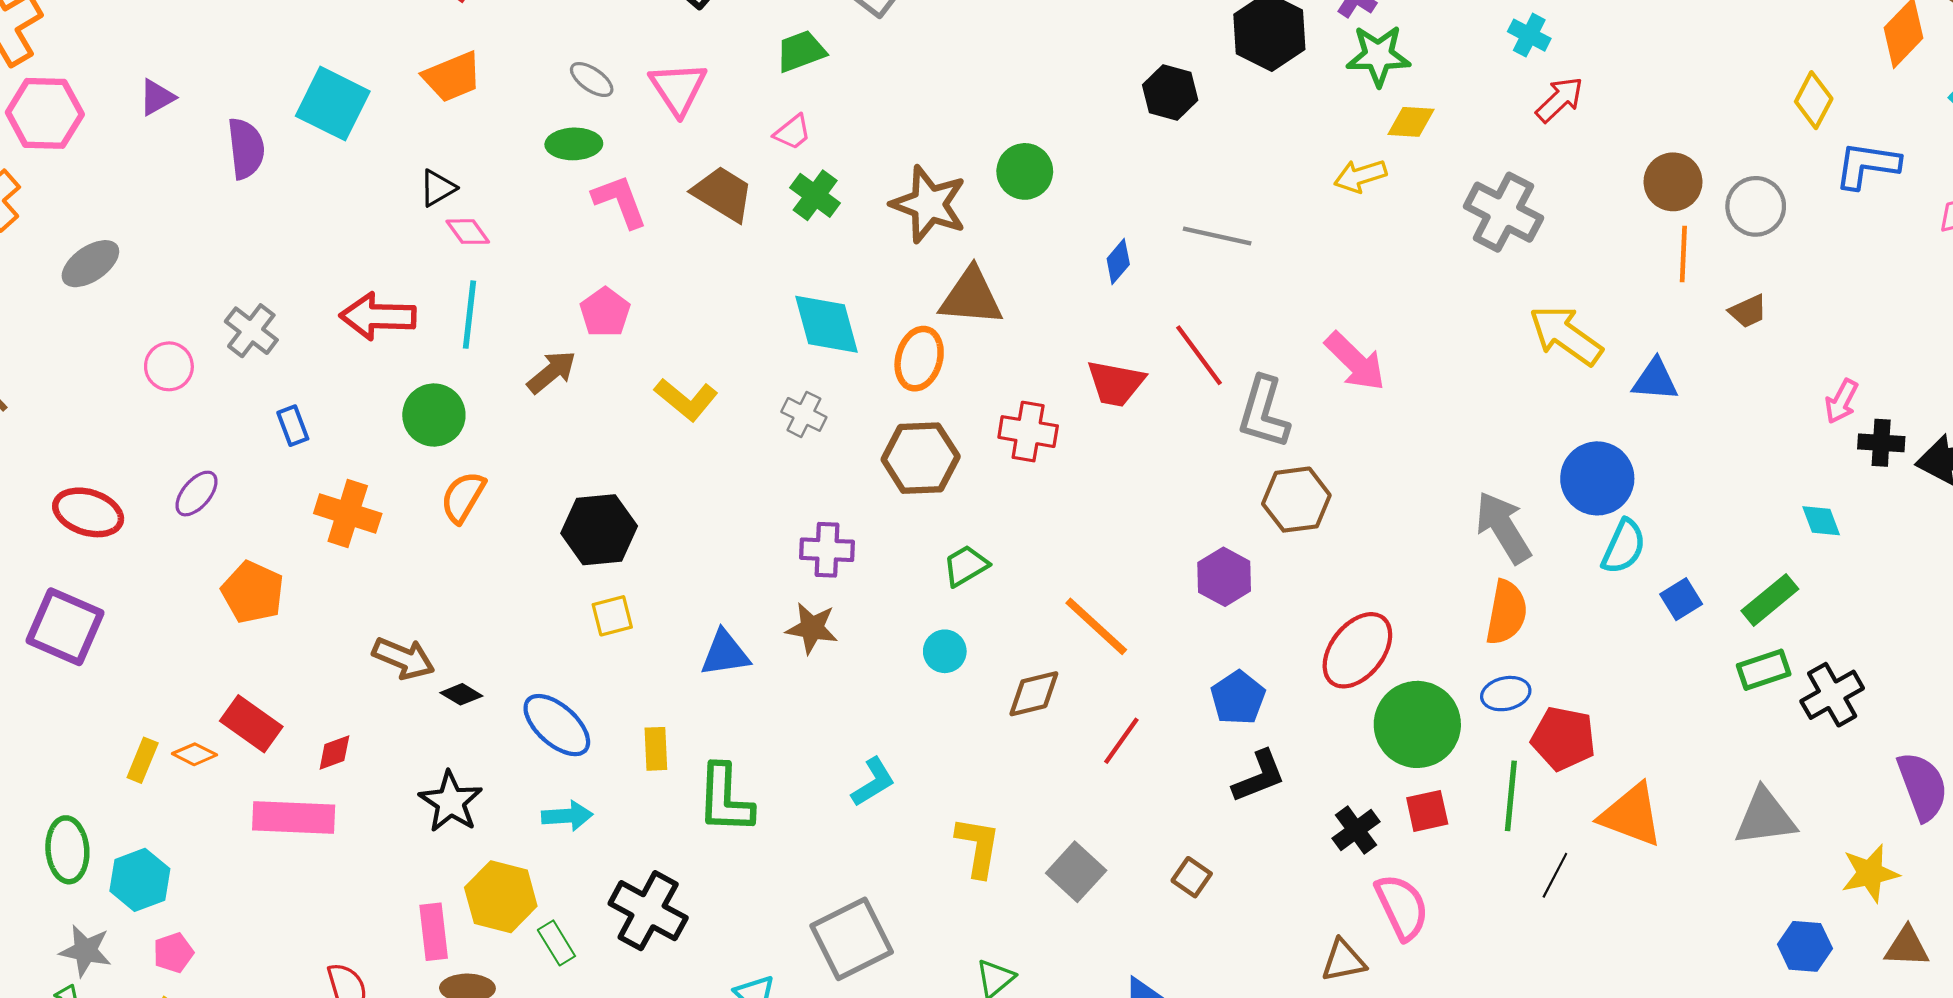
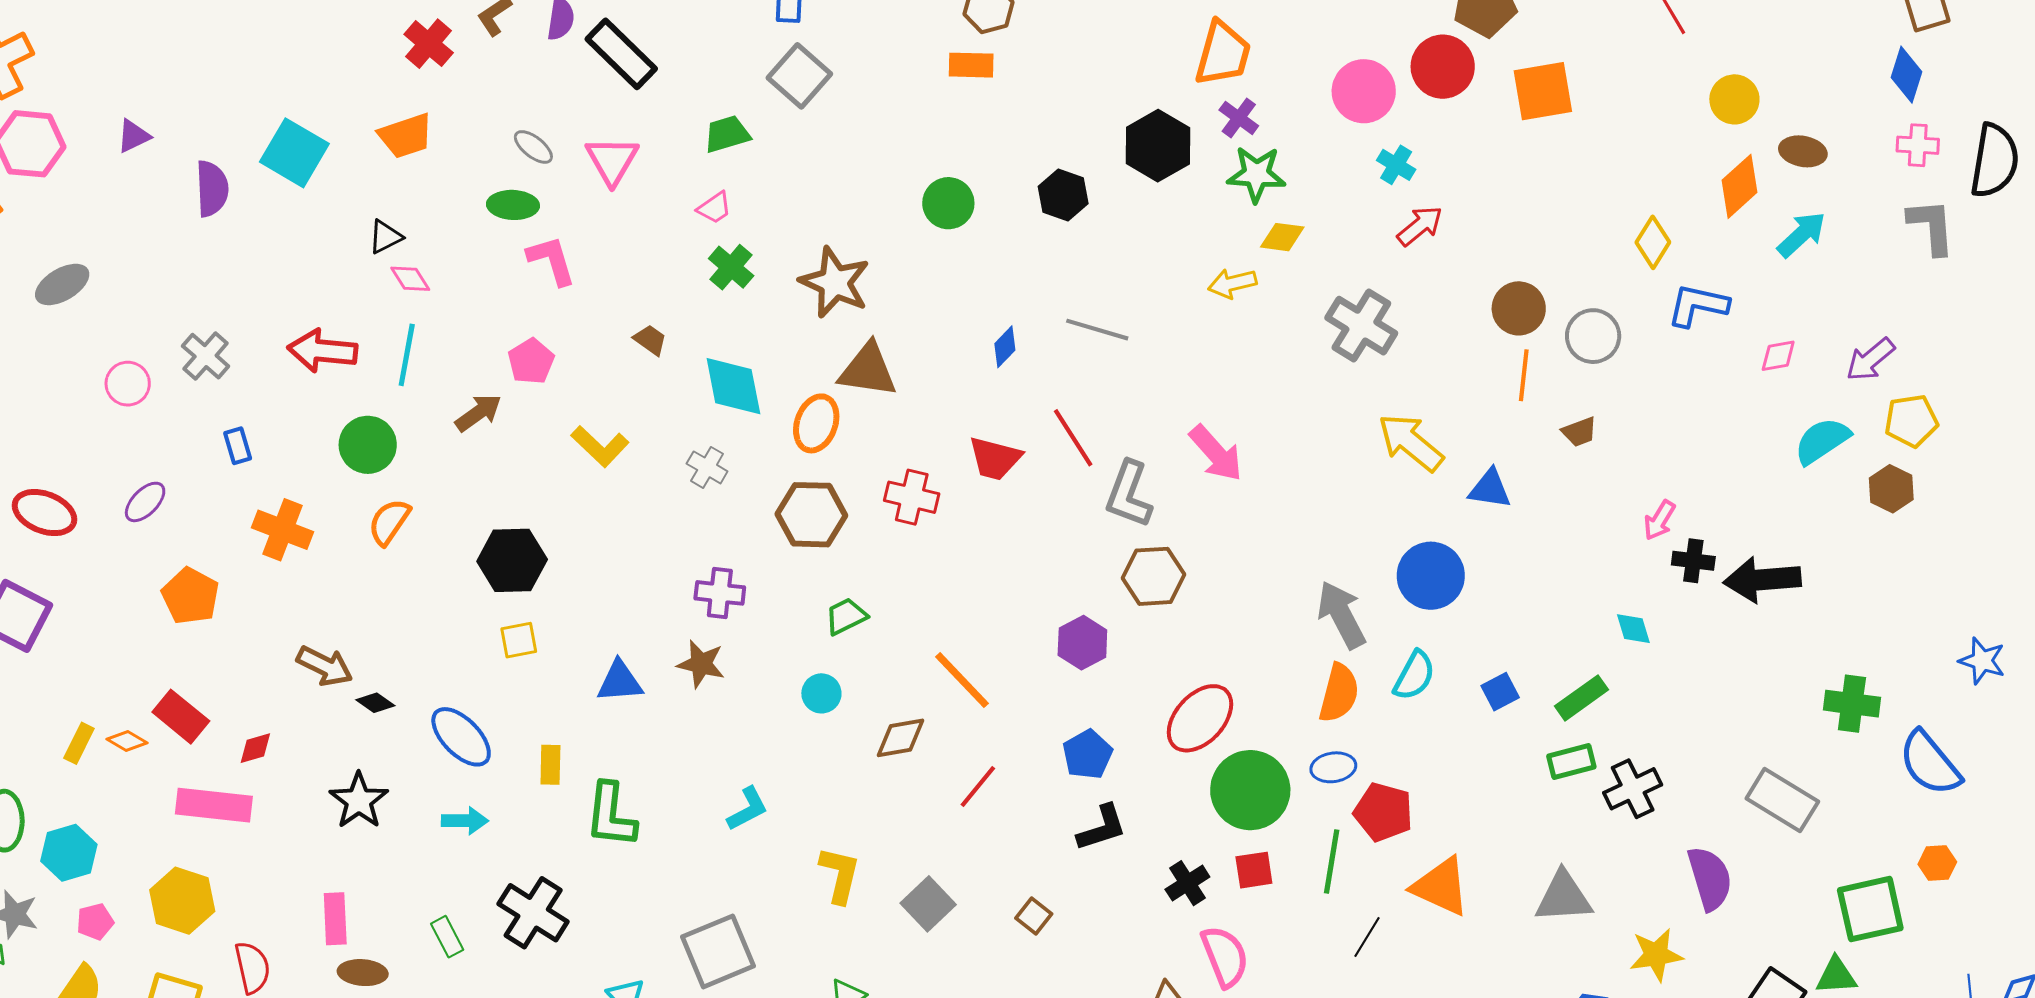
green circle: (1025, 171) -> (948, 203), moved
brown trapezoid: (723, 194) -> (650, 340), moved, size x0.6
cyan semicircle: (1624, 547) -> (1414, 676), moved
yellow hexagon: (501, 897) -> (182, 901), moved

